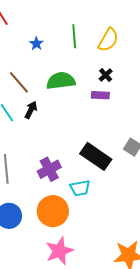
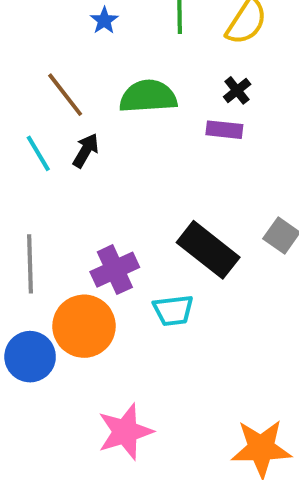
orange circle: (53, 211) -> (84, 326), moved

